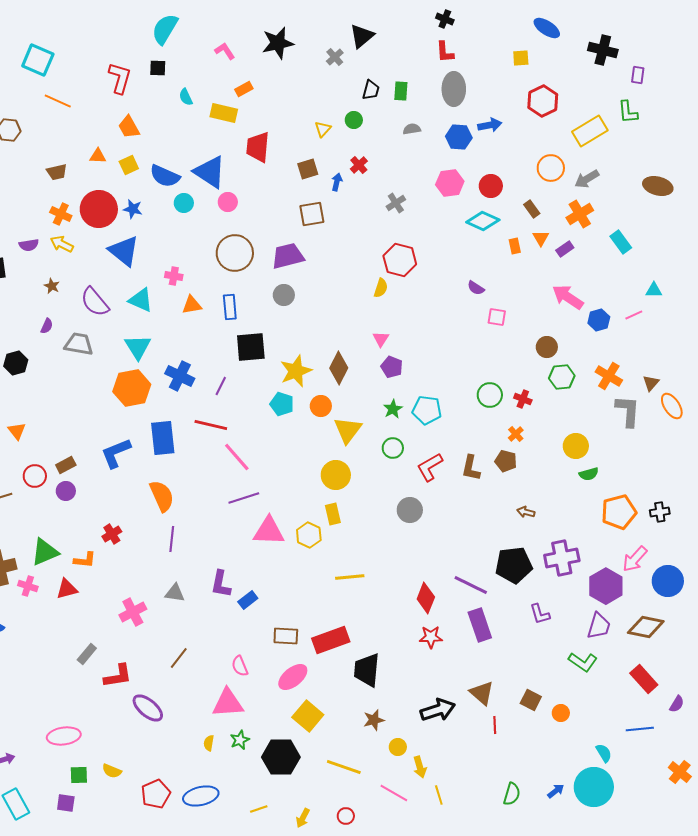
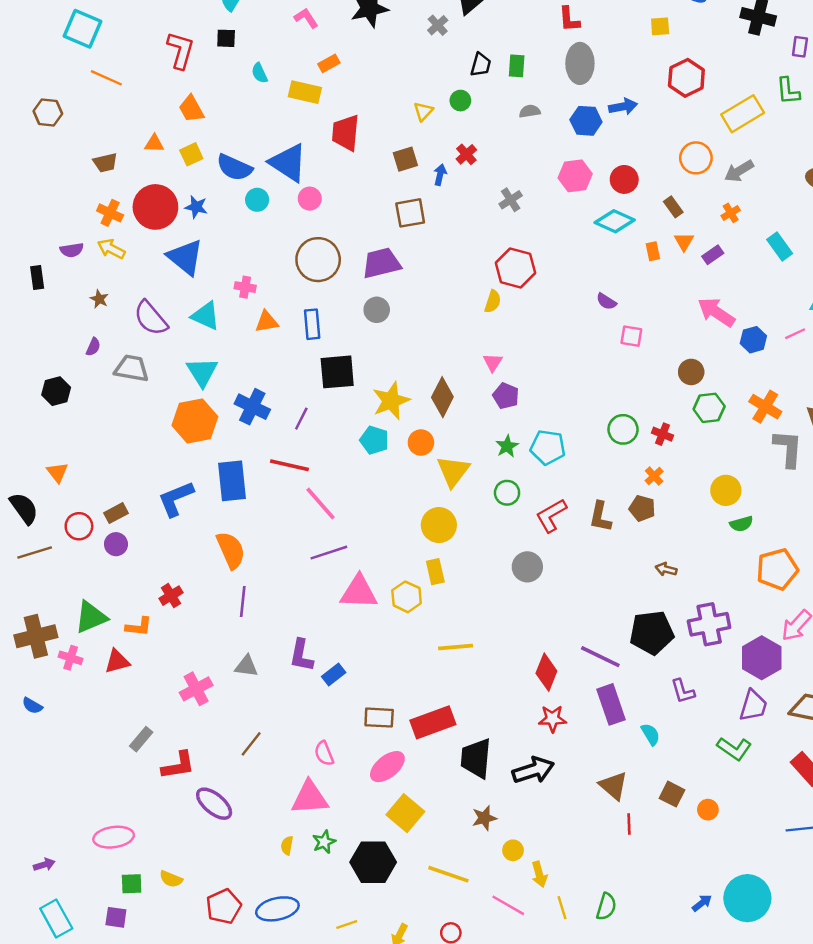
orange cross: (580, 214) -> (731, 213), size x0.6
black arrow: (438, 710) -> (533, 770), moved
cyan semicircle: (604, 753) -> (651, 734), moved
green semicircle: (512, 794) -> (606, 906), moved

